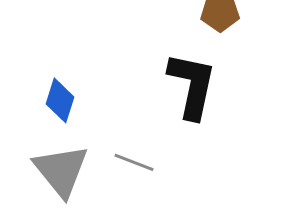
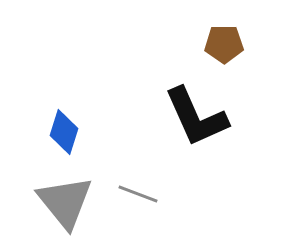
black L-shape: (192, 85) -> (196, 117), turned 144

